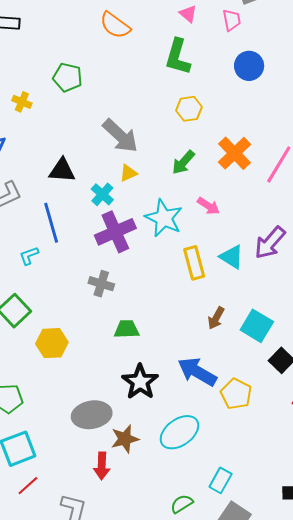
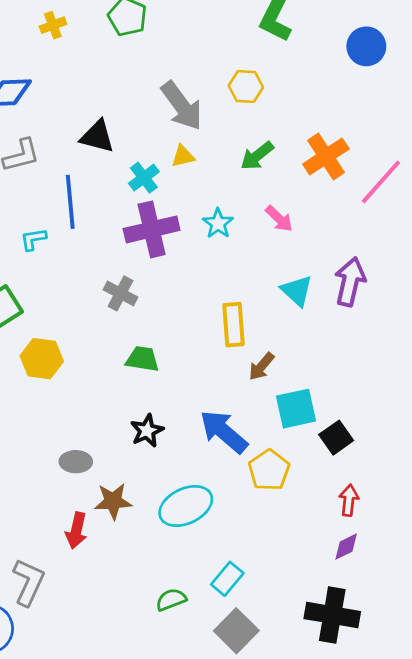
yellow cross: (22, 102) -> (53, 25), moved, turned 36
yellow hexagon: (189, 109) -> (246, 87), moved
cyan star: (164, 218) -> (218, 223), size x0.6
purple arrow: (270, 243) -> (350, 282), turned 141
yellow rectangle: (194, 263) -> (234, 325), moved
cyan square: (257, 326) -> (296, 409), moved, turned 36
black star: (140, 382) -> (147, 431), size x0.7
gray ellipse: (92, 415) -> (76, 462), size x0.6

